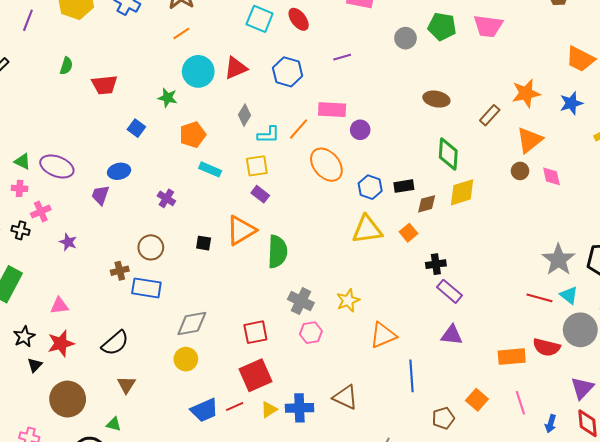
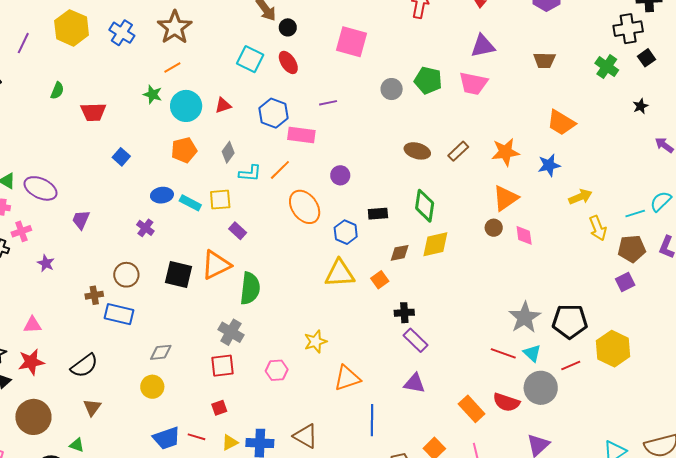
red triangle: (236, 68) -> (223, 105), size x0.7
green star: (168, 98) -> (153, 94), moved
pink rectangle: (332, 110) -> (301, 135), moved
brown rectangle: (490, 115) -> (458, 151), moved
orange pentagon: (193, 135) -> (184, 150), moved
yellow square: (257, 166) -> (220, 200), moved
blue ellipse: (119, 171) -> (162, 195), moved
black rectangle: (404, 186) -> (378, 214), moved
black square: (204, 243) -> (178, 274), size x1.8
gray cross: (301, 301) -> (231, 332), moved
gray diamond: (192, 323) -> (161, 352), size x0.7
orange rectangle: (512, 357) -> (472, 409), turned 48
red square: (256, 375) -> (219, 408), size x0.5
red line: (235, 407) -> (197, 437), turned 36

